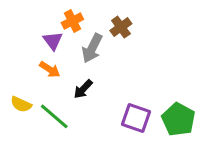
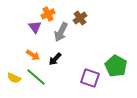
orange arrow: (50, 69) -> (33, 55), moved
yellow semicircle: (21, 104) -> (14, 78), moved
green pentagon: (178, 119) -> (116, 66), moved

